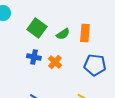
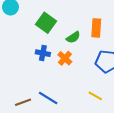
green semicircle: (63, 34) -> (73, 37), moved

